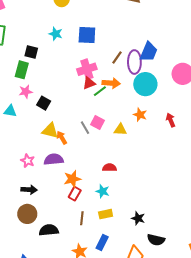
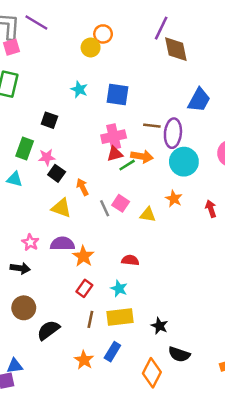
black square: (31, 52) -> (49, 120), moved
blue trapezoid: (149, 52) -> (199, 100), moved
brown line: (117, 58) -> (152, 126), turned 56
green rectangle: (22, 70) -> (25, 148), moved
pink star: (26, 92) -> (47, 157), moved
orange arrow: (62, 138) -> (82, 187), moved
orange star: (72, 179) -> (83, 256), moved, turned -30
black arrow: (29, 190) -> (20, 268), moved
yellow rectangle: (106, 214) -> (120, 317), size x1.5
black semicircle: (49, 230) -> (48, 330), turned -36

